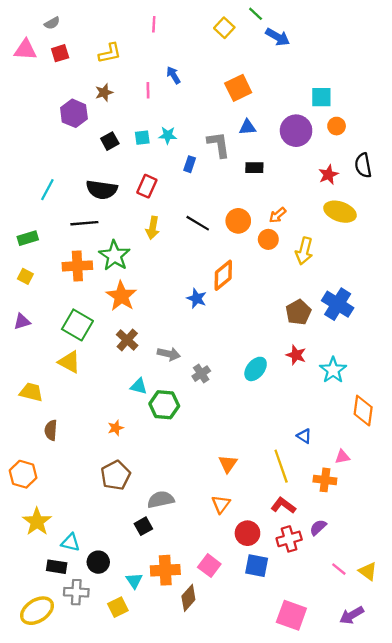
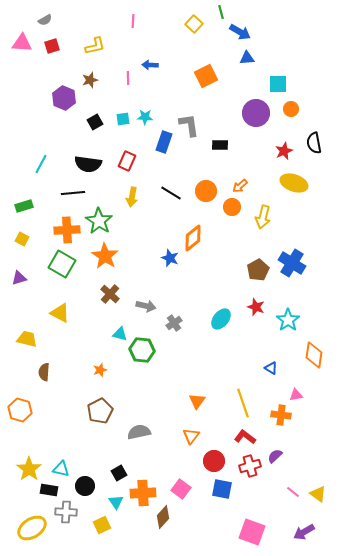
green line: (256, 14) -> (221, 12), turned 32
blue arrow: (173, 75) -> (150, 65), turned -56
blue triangle: (247, 127) -> (247, 58), moved
blue rectangle: (190, 164) -> (164, 142), size x1.5
green square: (77, 325) -> (62, 264), moved
blue triangle: (304, 436) -> (271, 368), moved
yellow star: (37, 522) -> (29, 469), moved
black square: (143, 526) -> (119, 473), moved

